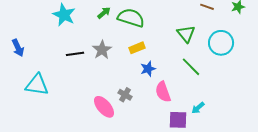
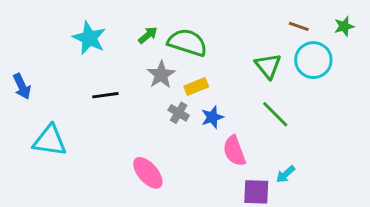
cyan circle: (221, 43) -> (313, 60), moved
gray star: (102, 50) -> (161, 75), moved
gray cross: (125, 95) -> (179, 113), moved

